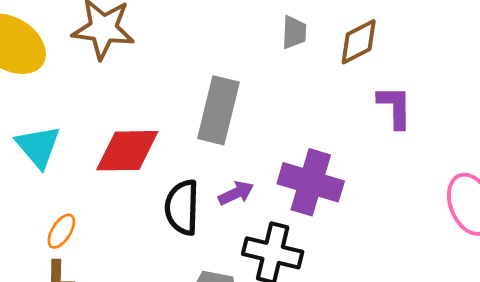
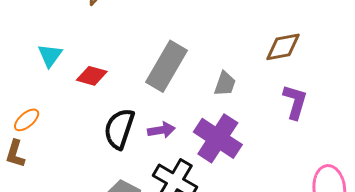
gray trapezoid: (294, 32) -> (225, 84), moved
cyan triangle: (38, 147) -> (50, 55), moved, size x0.7
red diamond: (127, 151) -> (92, 76), size x0.6

